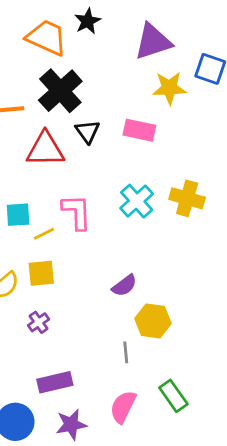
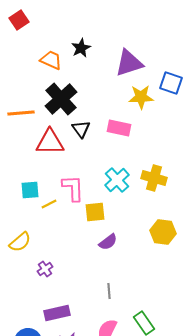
orange trapezoid: (47, 38) -> (51, 60), size x0.7
yellow square: (41, 273) -> (95, 212), moved
yellow hexagon: (153, 321) -> (163, 232), moved

